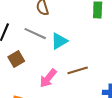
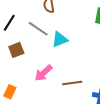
brown line: (78, 70) -> (72, 83), moved

